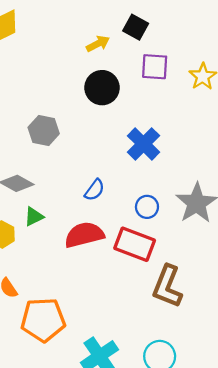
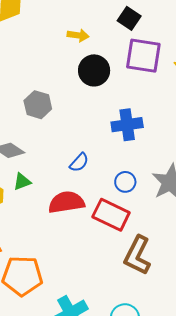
yellow arrow: (98, 44) -> (78, 35), moved, turned 30
purple square: (155, 67) -> (143, 56), size x1.4
blue cross: (143, 144) -> (127, 125), turned 32

